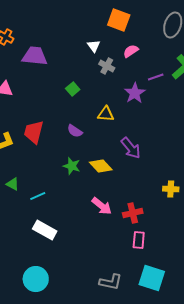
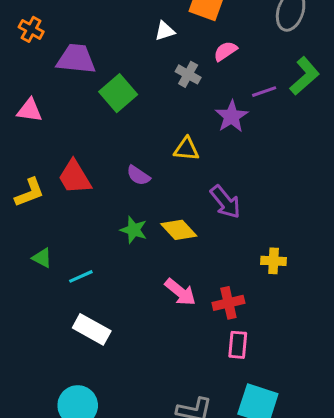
white triangle: (94, 46) -> (165, 31), moved, turned 48
green square: (73, 89) -> (118, 93), moved, size x1.6
red trapezoid: (34, 132) -> (75, 177), turned -45
yellow cross: (171, 189) -> (274, 261), moved

